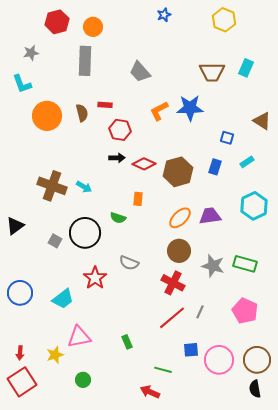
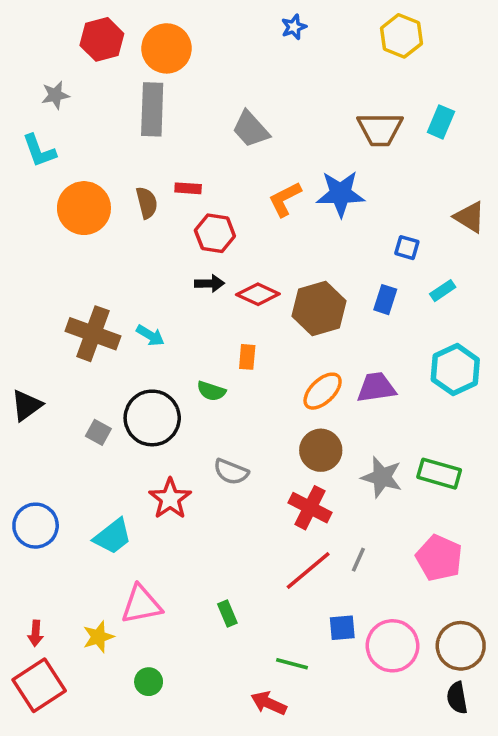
orange circle: (93, 27) -> (166, 48), size x1.4

